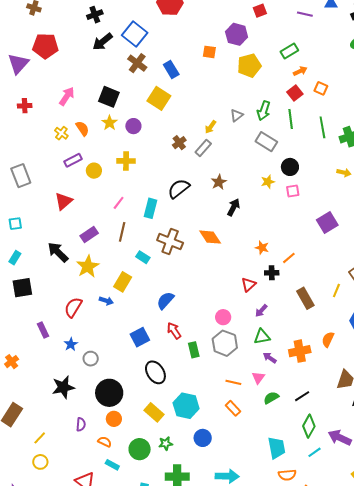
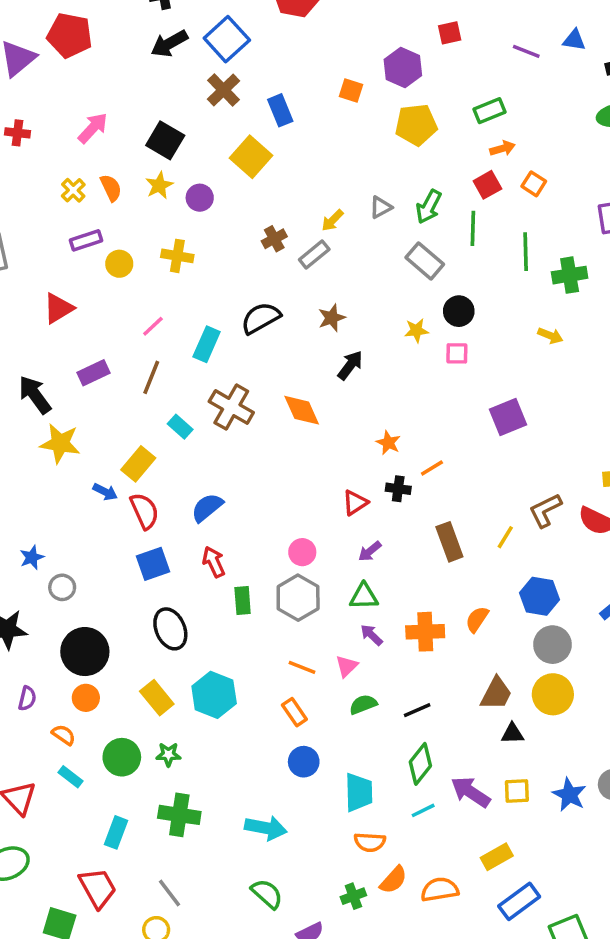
yellow star: (88, 267) -> (60, 443), moved, turned 30
red semicircle: (73, 307) -> (144, 511), moved, turned 115
blue circle: (203, 438) -> (304, 762), moved

